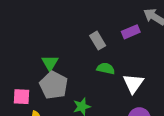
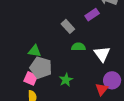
green triangle: (50, 63) -> (35, 51), turned -40
pink square: (21, 97) -> (31, 78), moved, turned 32

